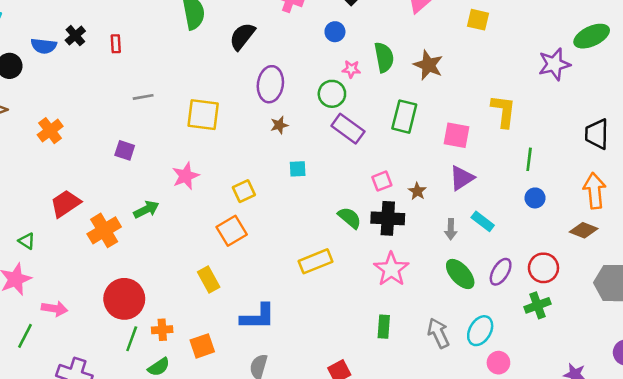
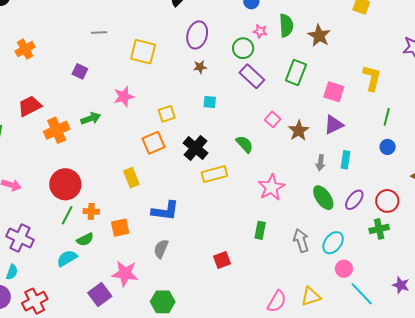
pink square: (382, 181) -> (273, 119), turned -35
brown star: (417, 191) -> (299, 130), size x1.5
black cross: (388, 218) -> (196, 148), moved, turned 30
cyan rectangle: (483, 221) -> (345, 160), turned 54

